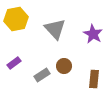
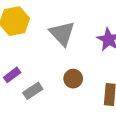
gray rectangle: (42, 75) -> (33, 91), moved

